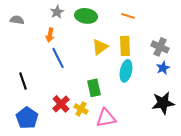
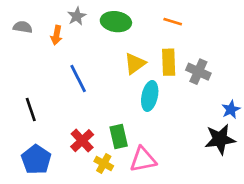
orange arrow: (50, 35) -> (56, 35), moved
gray cross: (160, 47) -> (198, 72), moved
blue star: (163, 68) -> (231, 109), moved
cyan ellipse: (126, 71) -> (150, 96), moved
green rectangle: (94, 88) -> (119, 137), moved
yellow cross: (81, 109) -> (104, 164), moved

